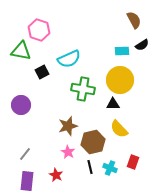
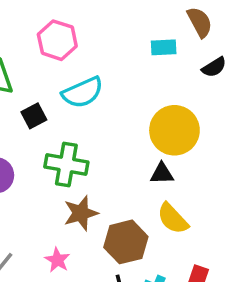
pink hexagon: (39, 30) -> (57, 40), moved
cyan rectangle: (122, 51) -> (164, 47), moved
green cross: (83, 89) -> (66, 164), moved
pink star: (68, 152) -> (57, 260), moved

